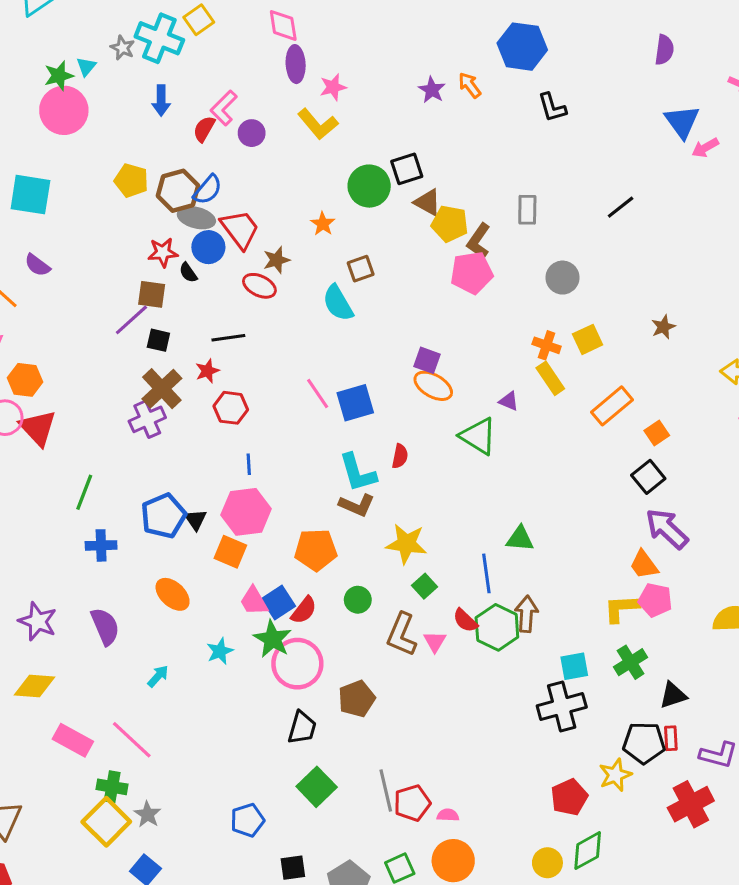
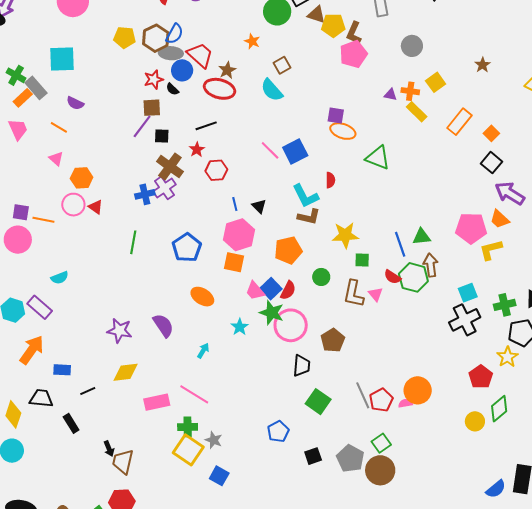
red ellipse: (259, 286) -> (220, 89), size x1.4
purple triangle: (509, 401) -> (390, 95), moved
red triangle: (38, 428) -> (96, 207), size x0.6
black triangle: (196, 520) -> (259, 206), moved
green triangle: (520, 539) -> (422, 237), moved
blue cross: (101, 545) -> (145, 194), moved
green square: (424, 586) -> (362, 260), turned -35
pink pentagon: (655, 600) -> (471, 228), moved, size x1.4
green cross: (631, 662) -> (505, 305), moved, turned 30
pink rectangle: (73, 740) -> (157, 402), turned -30
orange circle: (453, 861) -> (418, 390), moved

